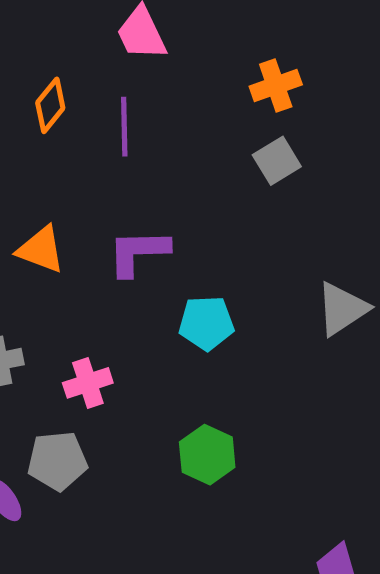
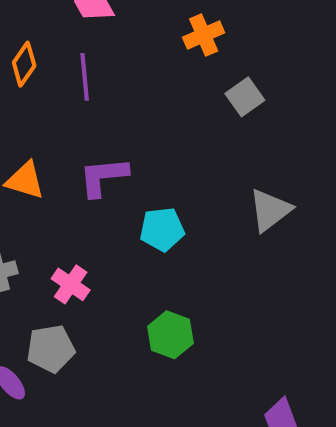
gray square: (277, 161) -> (245, 97), moved
pink cross: (88, 383) -> (71, 284), turned -33

